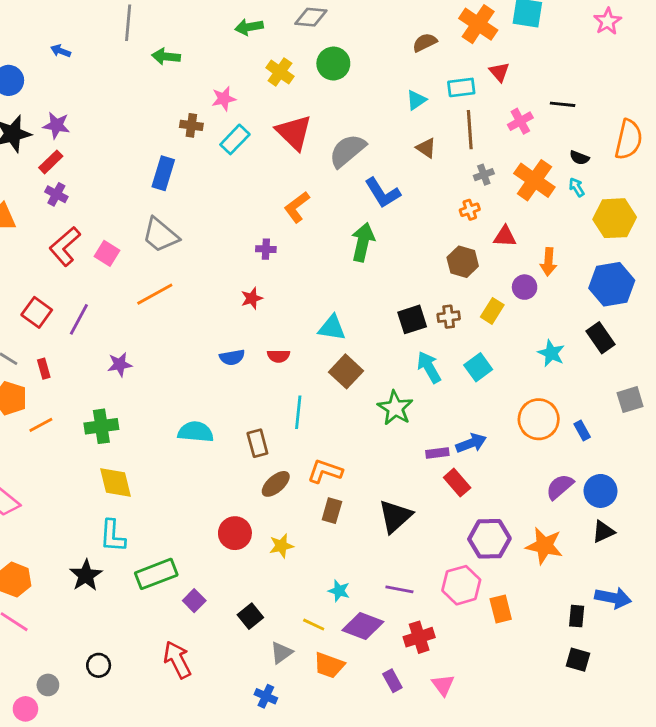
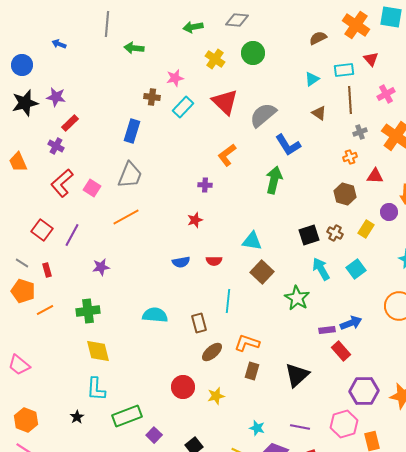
red rectangle: (51, 162) -> (70, 123), moved
gray trapezoid: (160, 235) -> (130, 175), turned -108
brown cross: (449, 317) -> (335, 233), turned 35
black star: (86, 575) -> (77, 417), size x0.6

